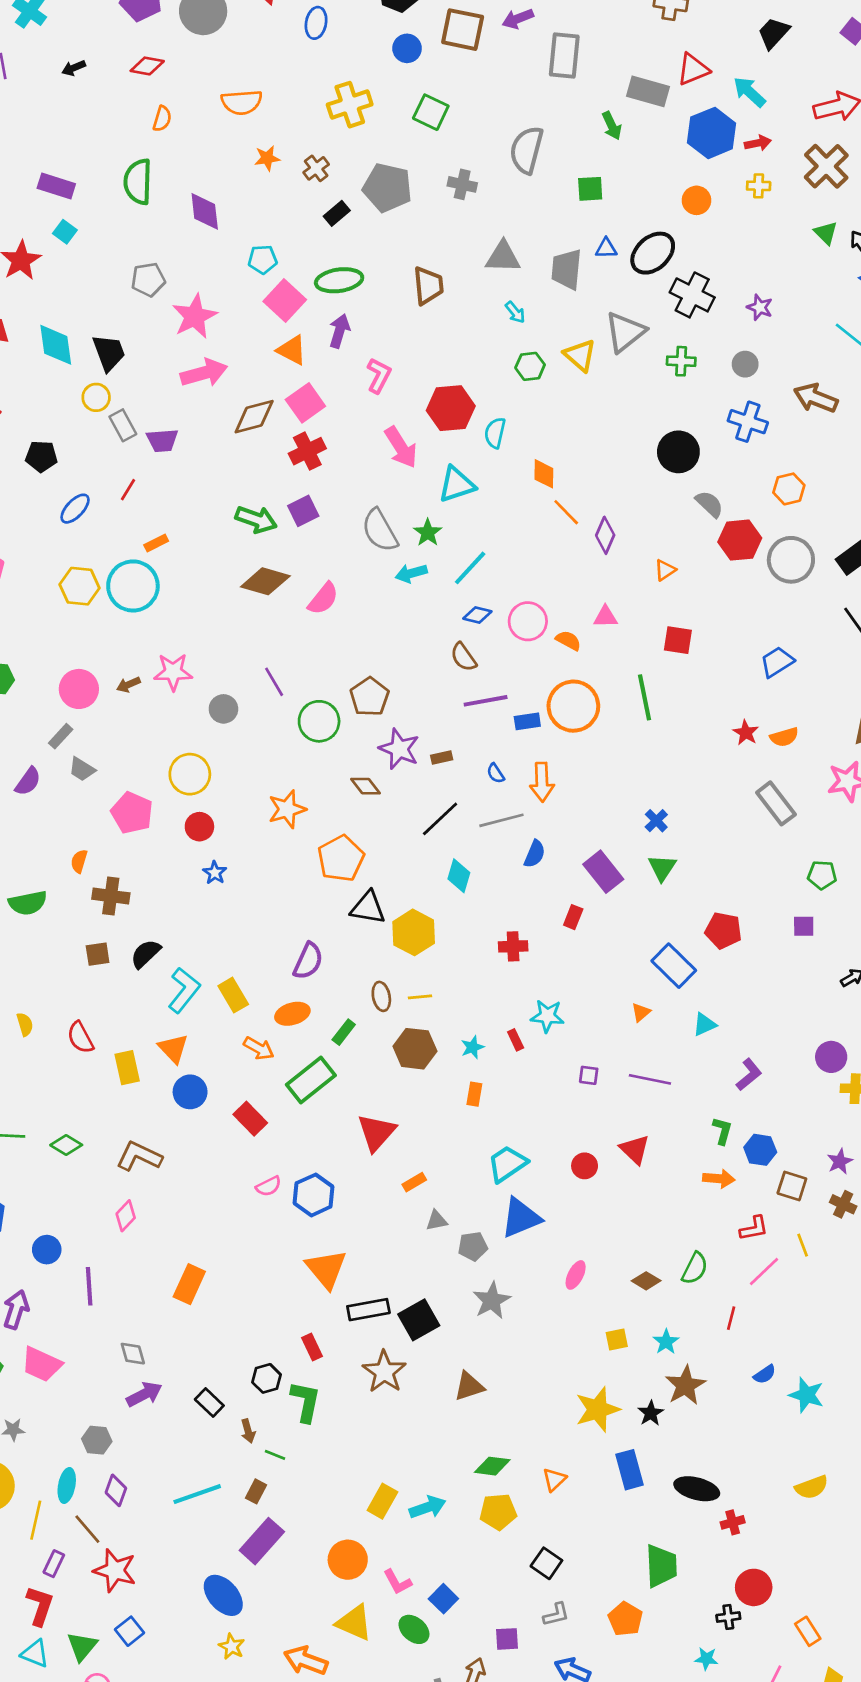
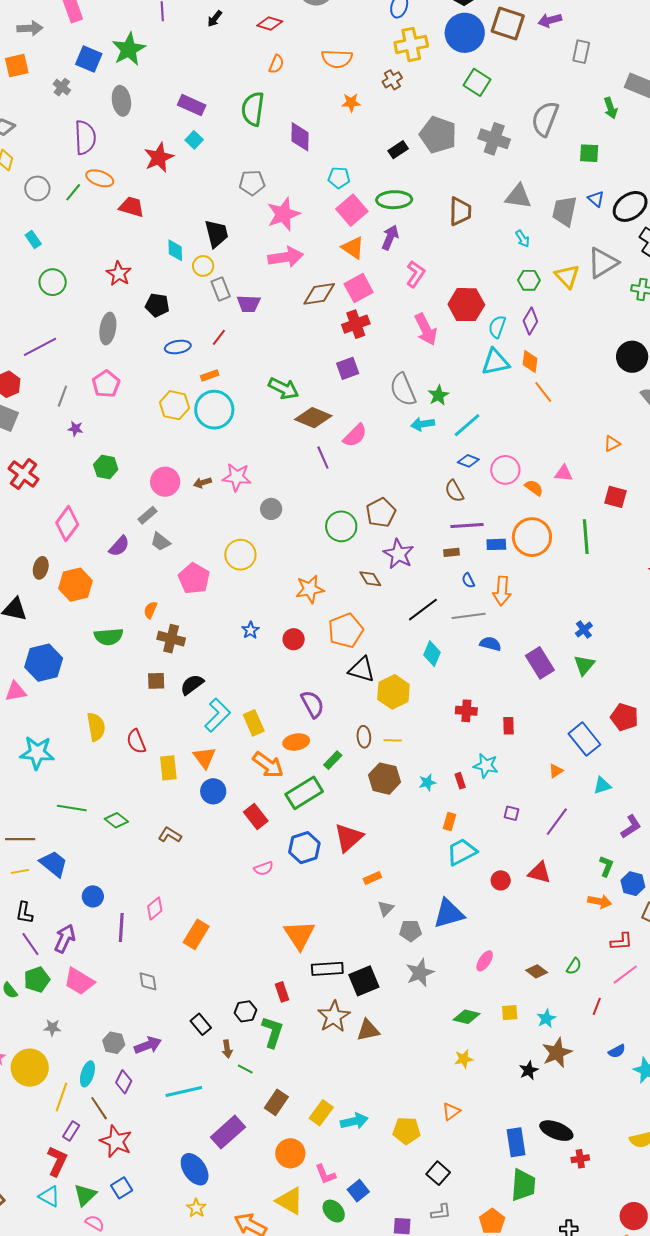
blue circle: (407, 48) -> (465, 33), size x1.8
gray rectangle: (564, 56) -> (581, 52), size x0.7
black arrow: (74, 68) -> (215, 19), turned -36
yellow cross: (350, 105) -> (411, 44), moved
brown cross: (316, 168) -> (392, 80), moved
gray cross: (462, 184) -> (494, 139), size x1.4
blue triangle: (606, 248) -> (596, 199), turned 36
cyan diamond: (56, 345) -> (175, 250), moved, size x0.7
cyan triangle: (457, 485) -> (495, 362), moved
blue ellipse: (75, 509) -> (178, 347), turned 30
green arrow: (256, 519) -> (284, 388), moved
purple diamond: (605, 535) -> (530, 321), moved
orange rectangle: (156, 543) -> (210, 375), moved
purple line: (274, 682) -> (323, 458), moved
brown rectangle: (442, 758) -> (451, 552), moved
red circle: (199, 827) -> (294, 639), moved
blue semicircle: (535, 854) -> (490, 644), turned -105
red rectangle: (573, 917) -> (509, 726), moved, turned -30
purple semicircle: (308, 961) -> (312, 704), turned -60
yellow semicircle: (25, 1024) -> (96, 727), size x1.6
orange arrow: (259, 1048) -> (268, 765), size x1.4
purple line: (650, 1079) -> (557, 822), turned -72
orange rectangle: (474, 1094) -> (449, 822), moved
red triangle: (635, 1149) -> (539, 873), turned -35
brown L-shape: (139, 1156) -> (170, 835), size x0.7
cyan trapezoid: (507, 1164) -> (462, 852), moved
blue hexagon: (314, 1195) -> (304, 848), moved
pink diamond: (126, 1216) -> (155, 909), moved
gray triangle: (437, 1221) -> (386, 908), turned -42
green semicircle: (695, 1268) -> (574, 966), size x0.7
brown triangle: (469, 1386) -> (368, 1030), moved
purple arrow: (144, 1394) -> (148, 1045), moved
yellow star: (598, 1409) -> (464, 1059), moved, size x0.6
green diamond: (492, 1466) -> (466, 1017), moved
blue rectangle: (630, 1470) -> (516, 1142), moved
brown rectangle: (256, 1491) -> (276, 1102), moved, size x1.4
red circle: (754, 1587) -> (634, 1216), moved

